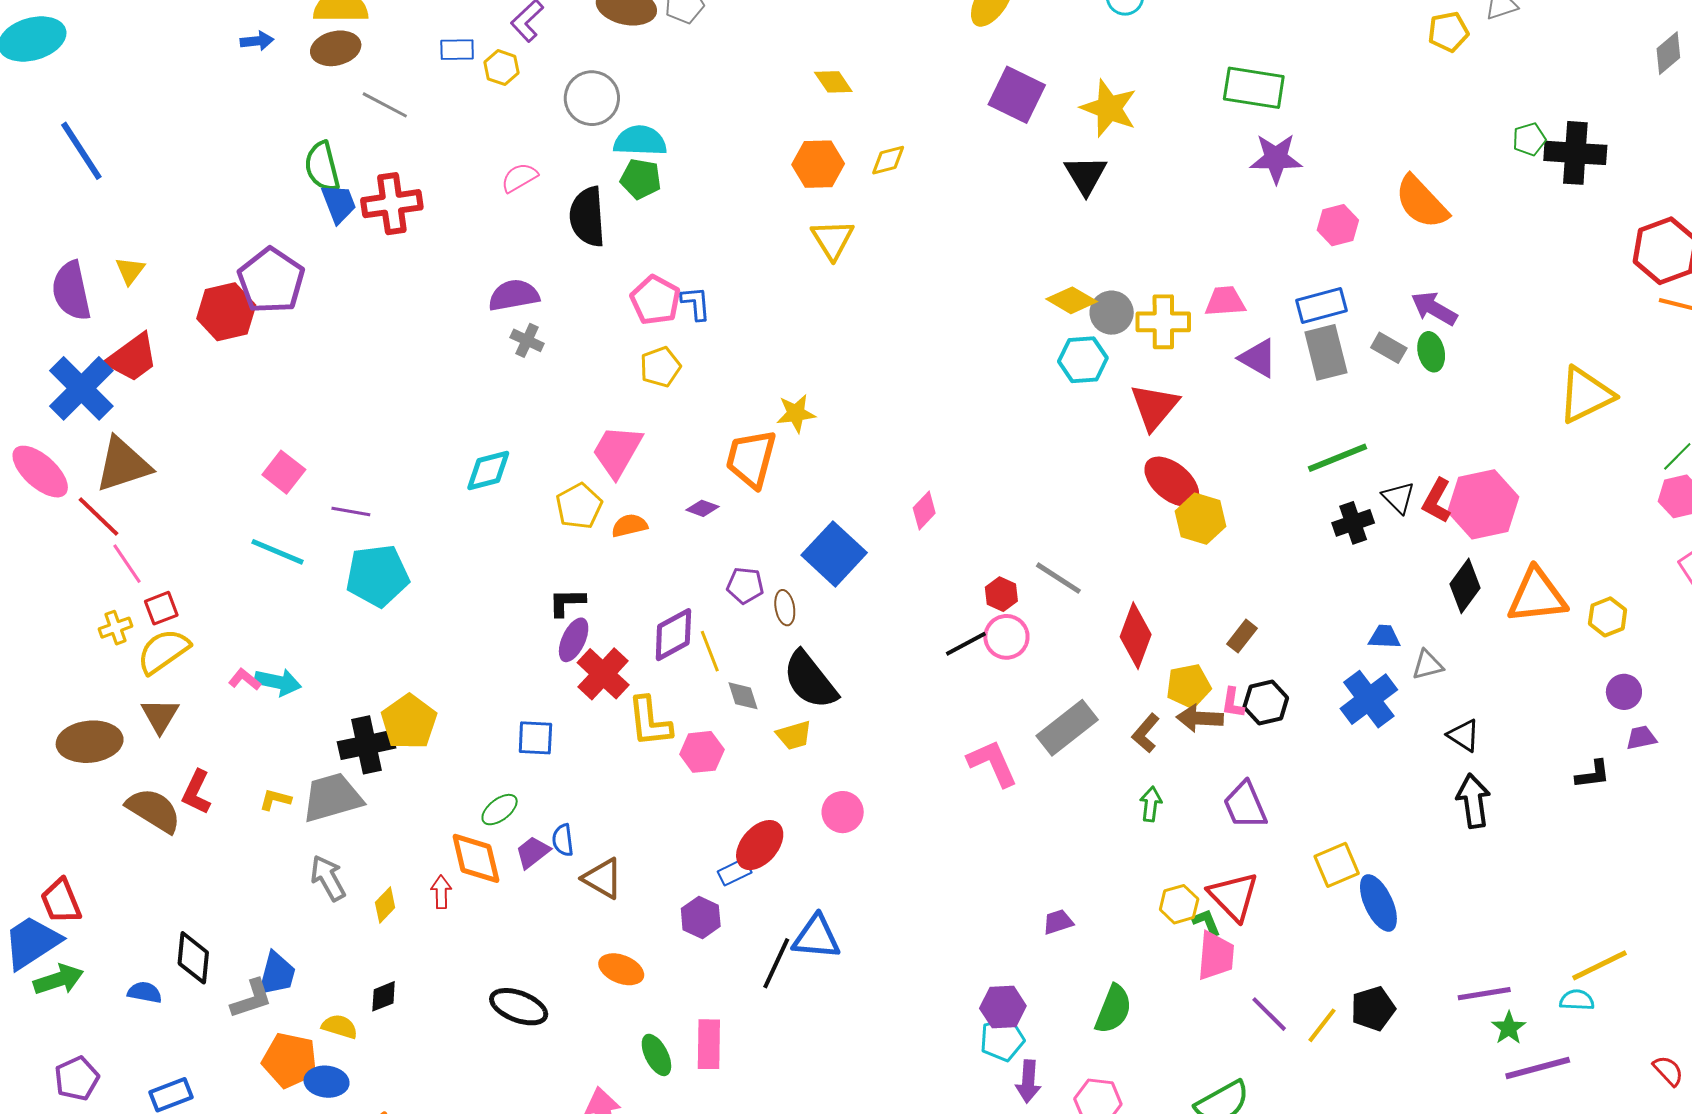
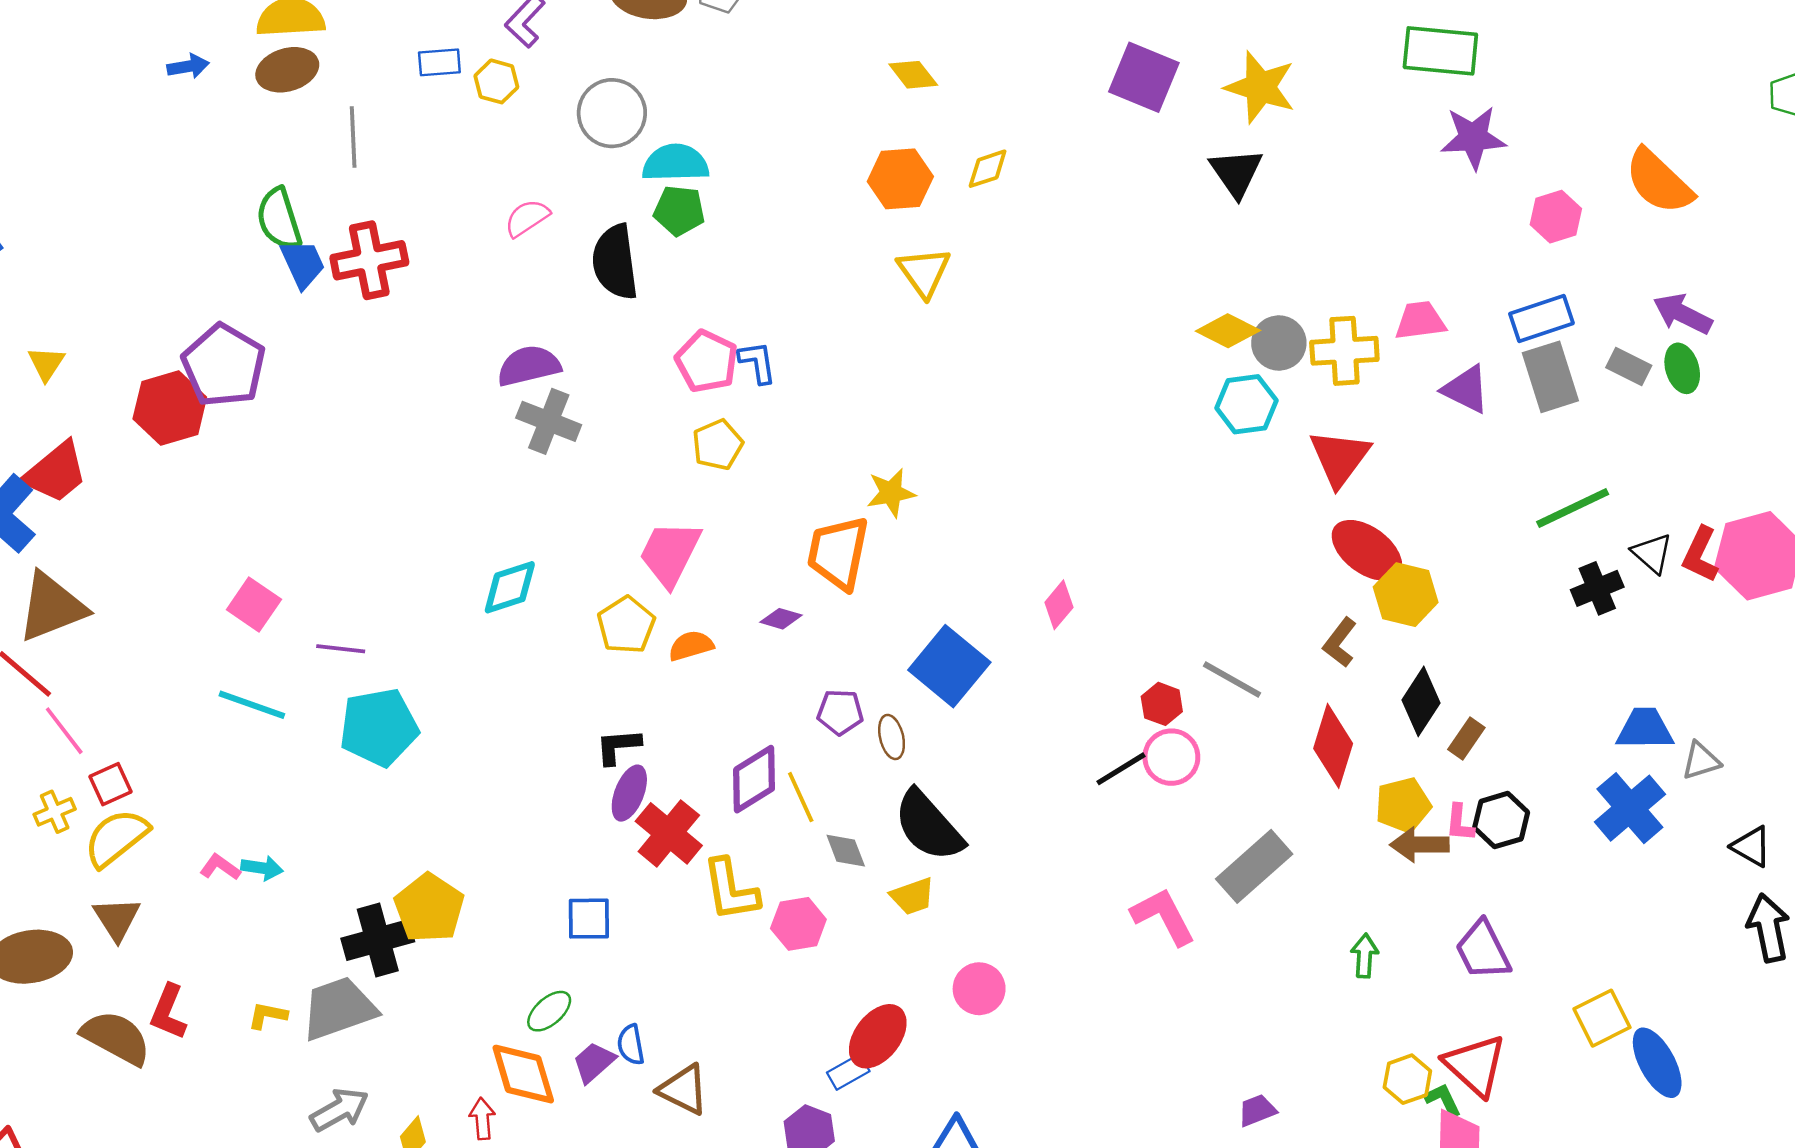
gray line: (385, 105) -> (353, 137), turned 63
gray cross: (527, 340) -> (549, 421), size x1.5
black diamond: (1465, 586) -> (1421, 701), moved
blue trapezoid: (1384, 637) -> (1645, 729), size x1.4
cyan arrow: (278, 682) -> (262, 868), size x0.7
brown L-shape: (1146, 733) -> (1340, 643), moved
gray arrow: (328, 878) -> (339, 1110), turned 93

